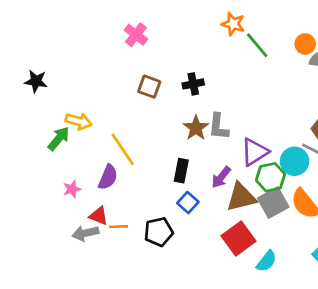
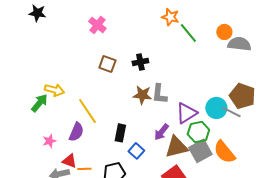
black star: (36, 81) -> (37, 13), moved
brown star: (196, 128) -> (142, 95), turned -30
cyan circle: (294, 161) -> (216, 108), moved
black rectangle: (181, 171) -> (120, 133), moved

